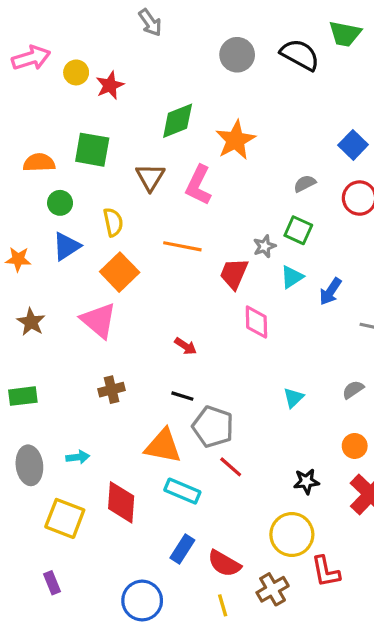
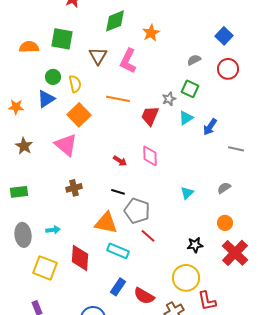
orange star: (236, 140) -> (151, 33), size x0.7
green circle: (60, 203) -> (53, 77), moved
pink diamond: (256, 322) -> (150, 156), moved

